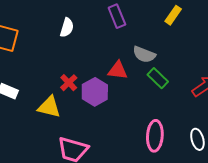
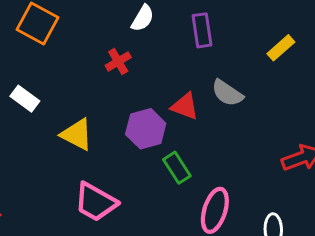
white semicircle: (67, 28) -> (143, 18), moved
green rectangle: (158, 78) -> (177, 168), moved
red cross: (69, 83) -> (118, 61), moved

